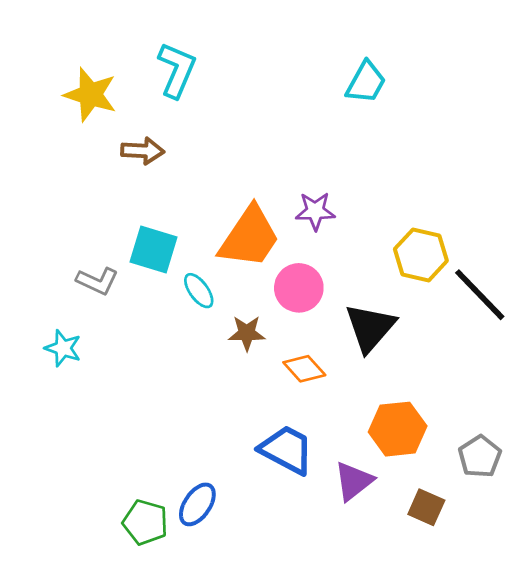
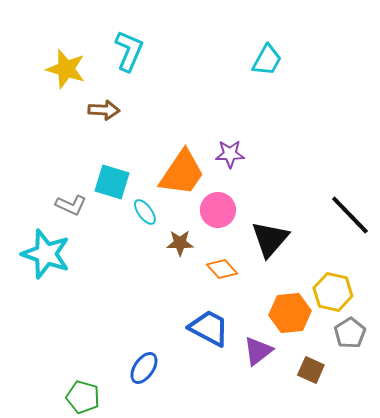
yellow hexagon: (421, 255) -> (333, 292), moved
cyan star: (63, 348) -> (46, 254), size x1.8
green pentagon: (145, 522) -> (83, 397), moved

